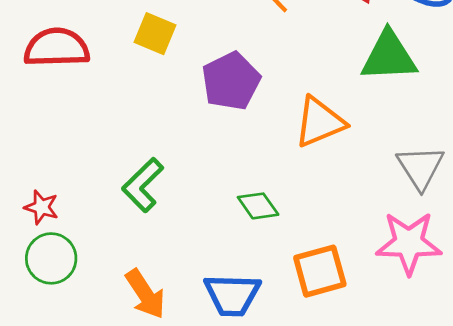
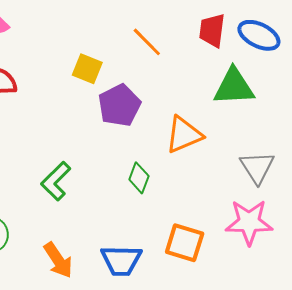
yellow square: (155, 34) -> (87, 69), moved
green diamond: (258, 206) -> (139, 178), moved, turned 56
orange square: (320, 271) -> (185, 243), turned 33

